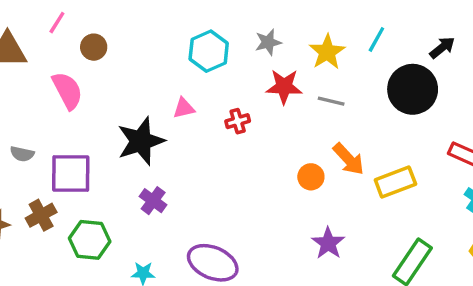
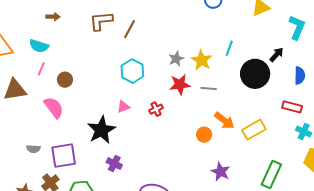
gray star: (268, 42) -> (176, 59), moved
black arrow: (442, 48) -> (277, 55), moved

